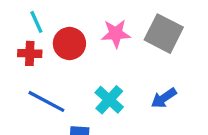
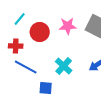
cyan line: (36, 22) -> (20, 19), turned 64
red cross: (30, 53) -> (16, 46), moved

